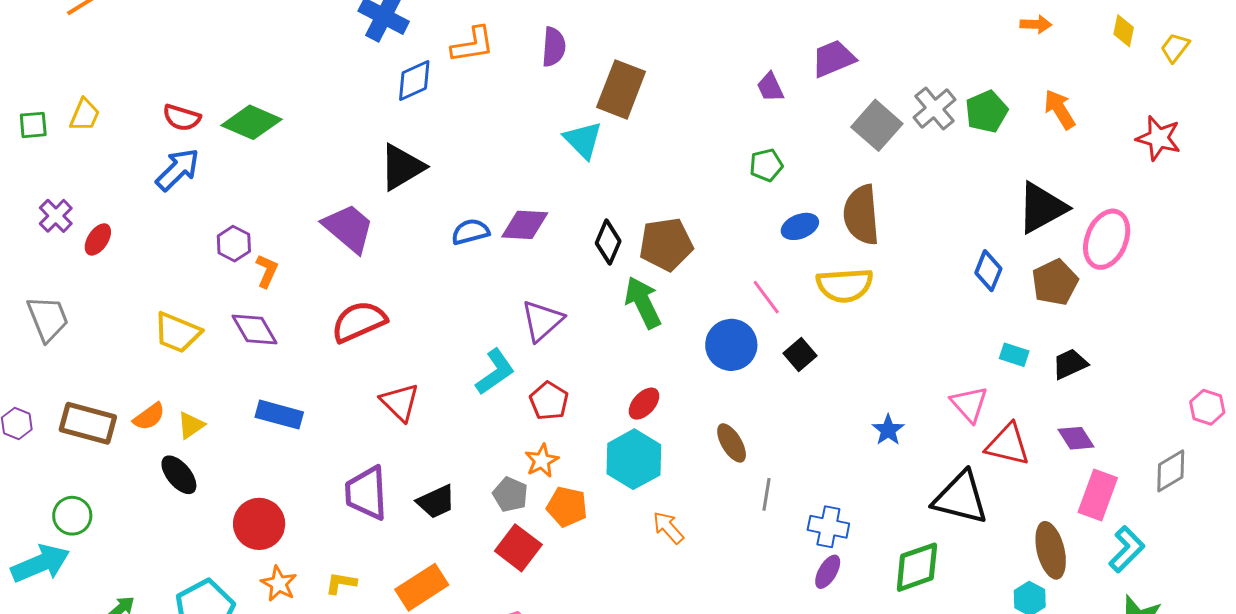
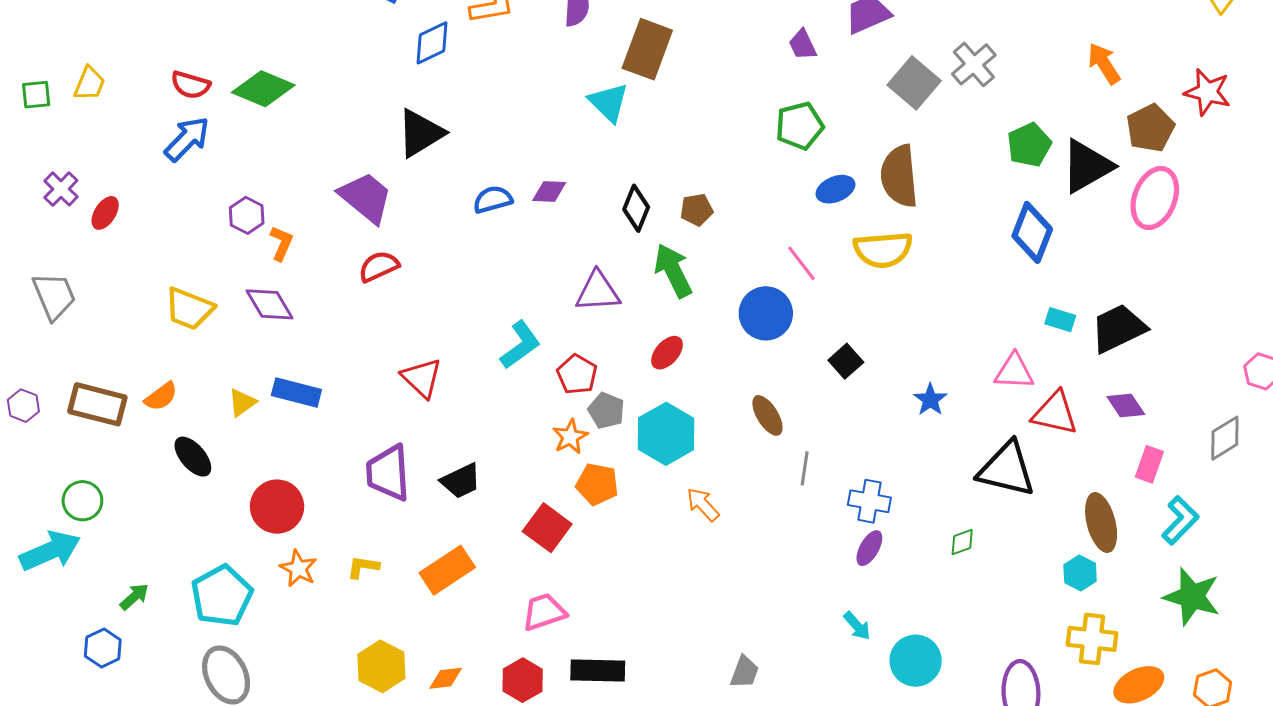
green pentagon: (986, 111) -> (1029, 145), moved
green pentagon: (766, 165) -> (800, 126), size x1.4
purple diamond: (525, 225) -> (549, 192), size x0.7
brown pentagon: (666, 244) -> (697, 210), size x0.6
blue diamond: (988, 271) -> (1032, 232), size x1.4
brown pentagon: (1055, 282) -> (1150, 128), moved
purple triangle: (542, 321) -> (598, 292), moved, turned 39
red semicircle: (359, 322) -> (379, 266), moved, size x0.7
black square: (800, 355) -> (846, 361), moved
black trapezoid: (1070, 364) -> (1118, 328), size x1.5
red ellipse: (644, 404) -> (667, 353), moved
pink triangle: (969, 404) -> (1014, 372), turned -45
yellow triangle: (191, 425) -> (242, 403), moved
gray pentagon: (510, 495) -> (606, 410), moved
pink rectangle: (1098, 495) -> (1149, 464), size x0.7
green diamond: (917, 567) -> (962, 542), size x0.5

